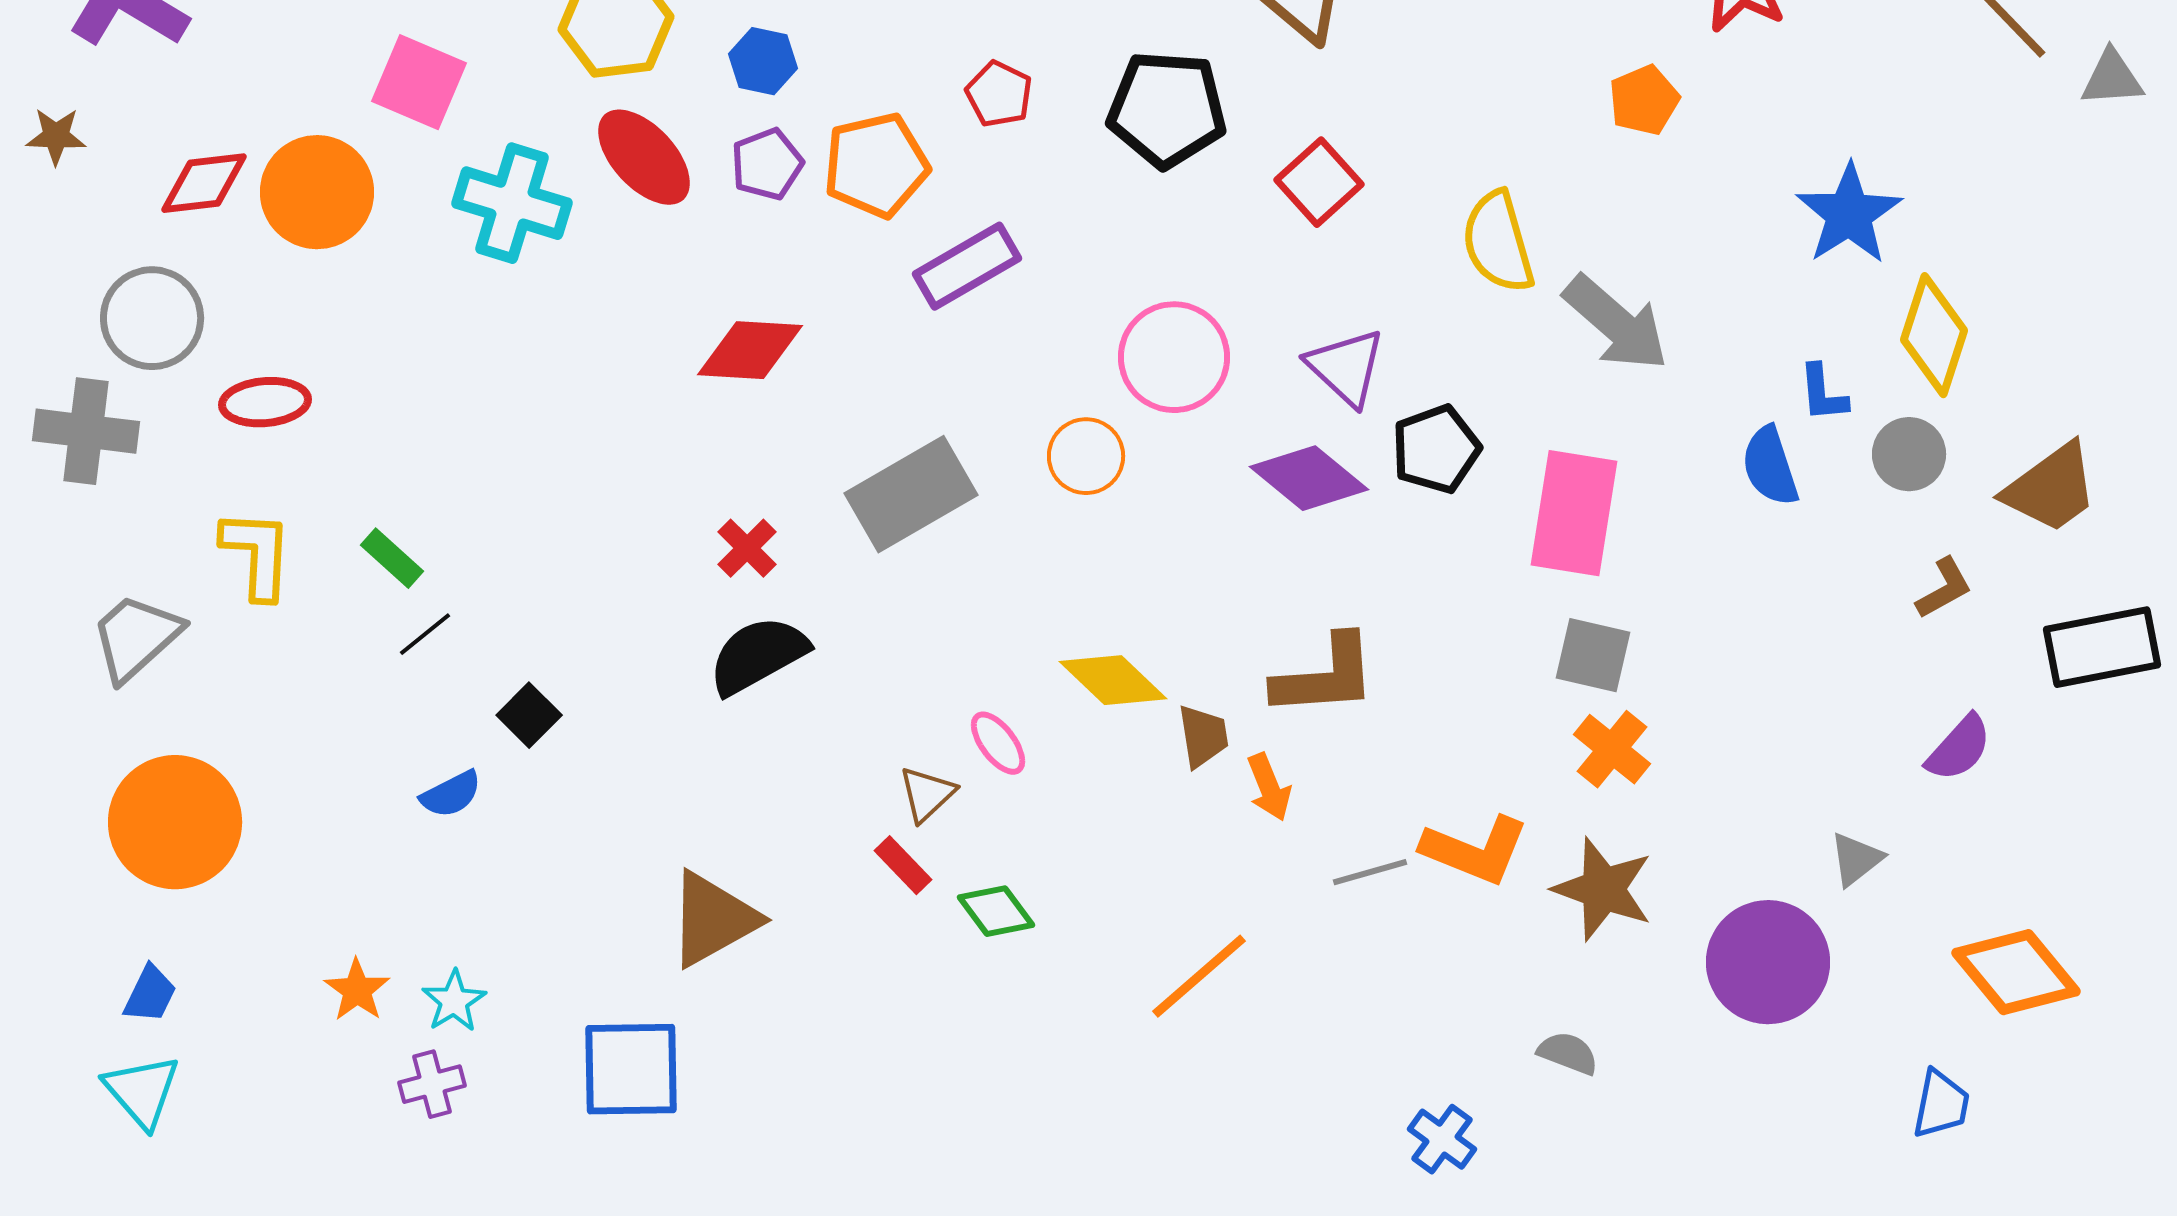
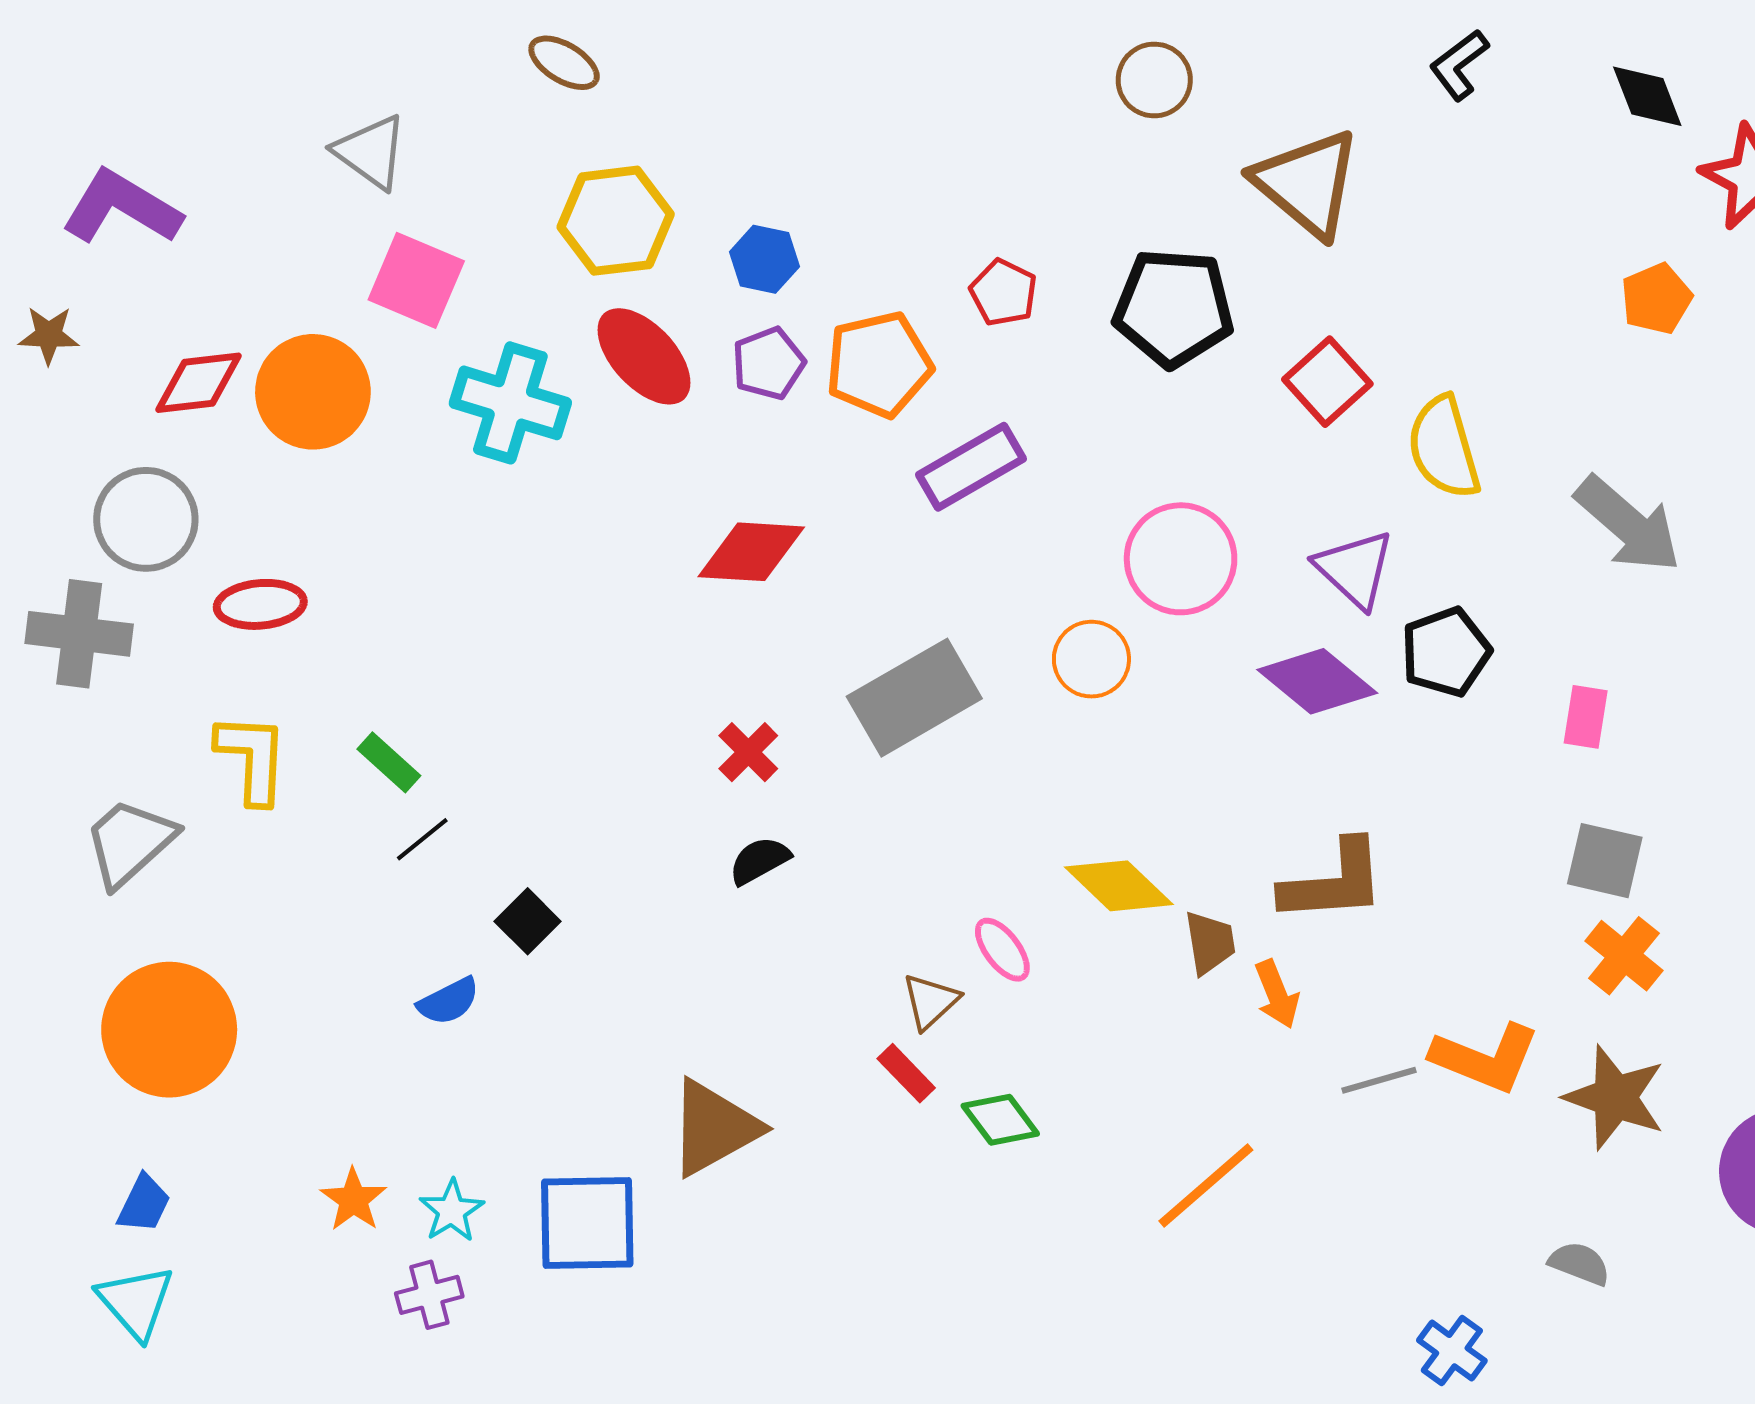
yellow semicircle: (1498, 242) -> (1444, 447), moved
pink rectangle: (1574, 513) -> (1586, 717), size x0.5
black semicircle: (758, 655) -> (759, 861), size x0.6
blue square: (631, 1069) -> (587, 1223), moved

